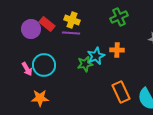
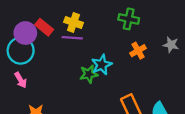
green cross: (119, 17) -> (129, 19), turned 36
orange cross: (117, 50) -> (138, 51), moved, turned -32
cyan circle: (44, 65) -> (21, 51), moved

